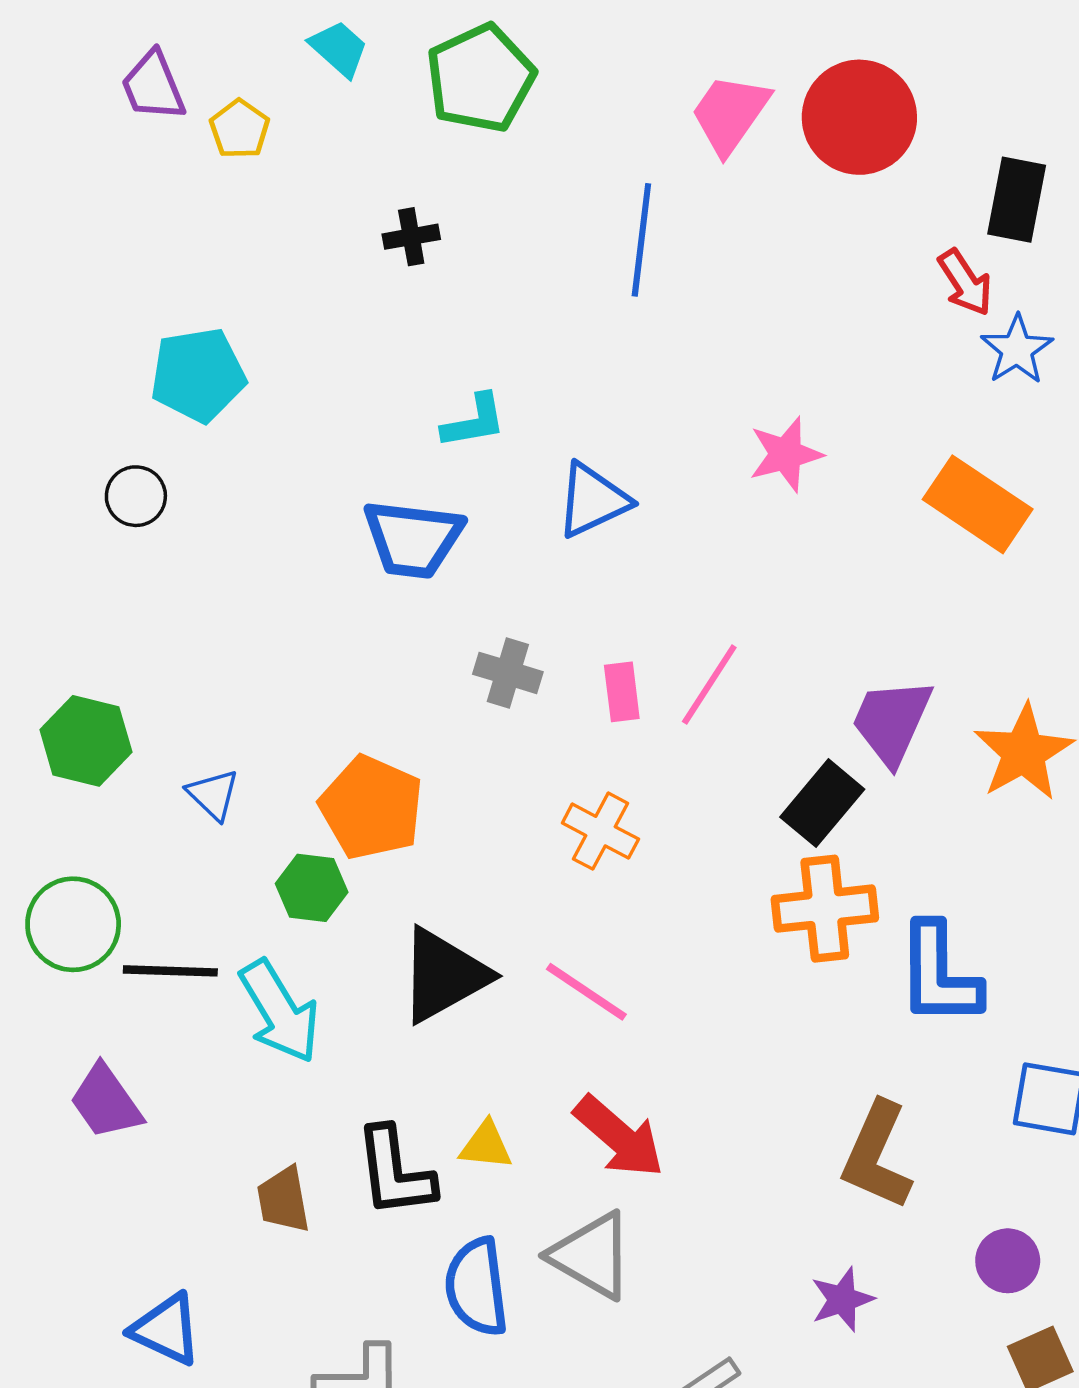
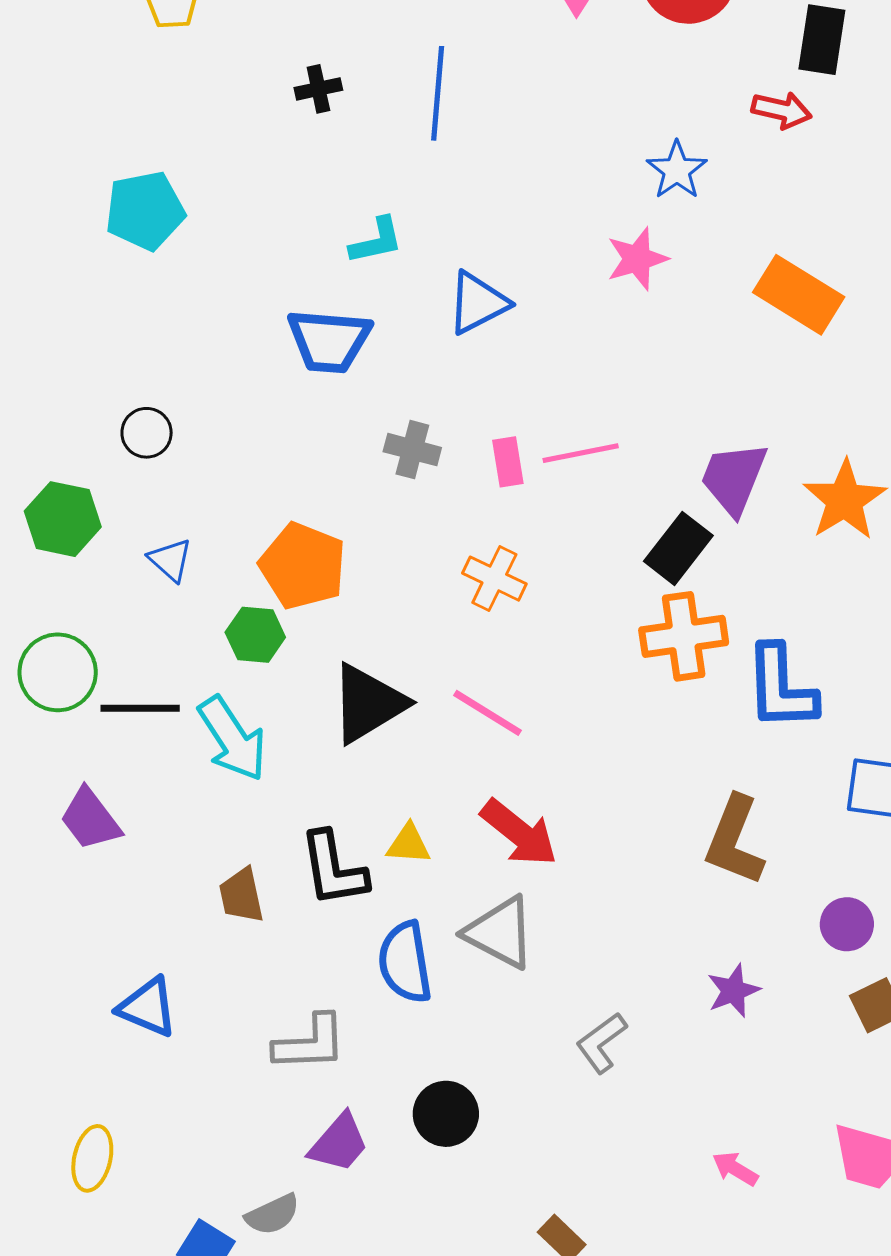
blue line: (641, 240) -> (438, 93), moved
red arrow: (965, 282) -> (782, 110), turned -42
blue star: (1017, 350) -> (677, 170), moved
black circle: (136, 496) -> (147, 433), moved
pink line: (709, 685) -> (581, 453), turned 48
purple star: (842, 1299) -> (733, 991), moved

